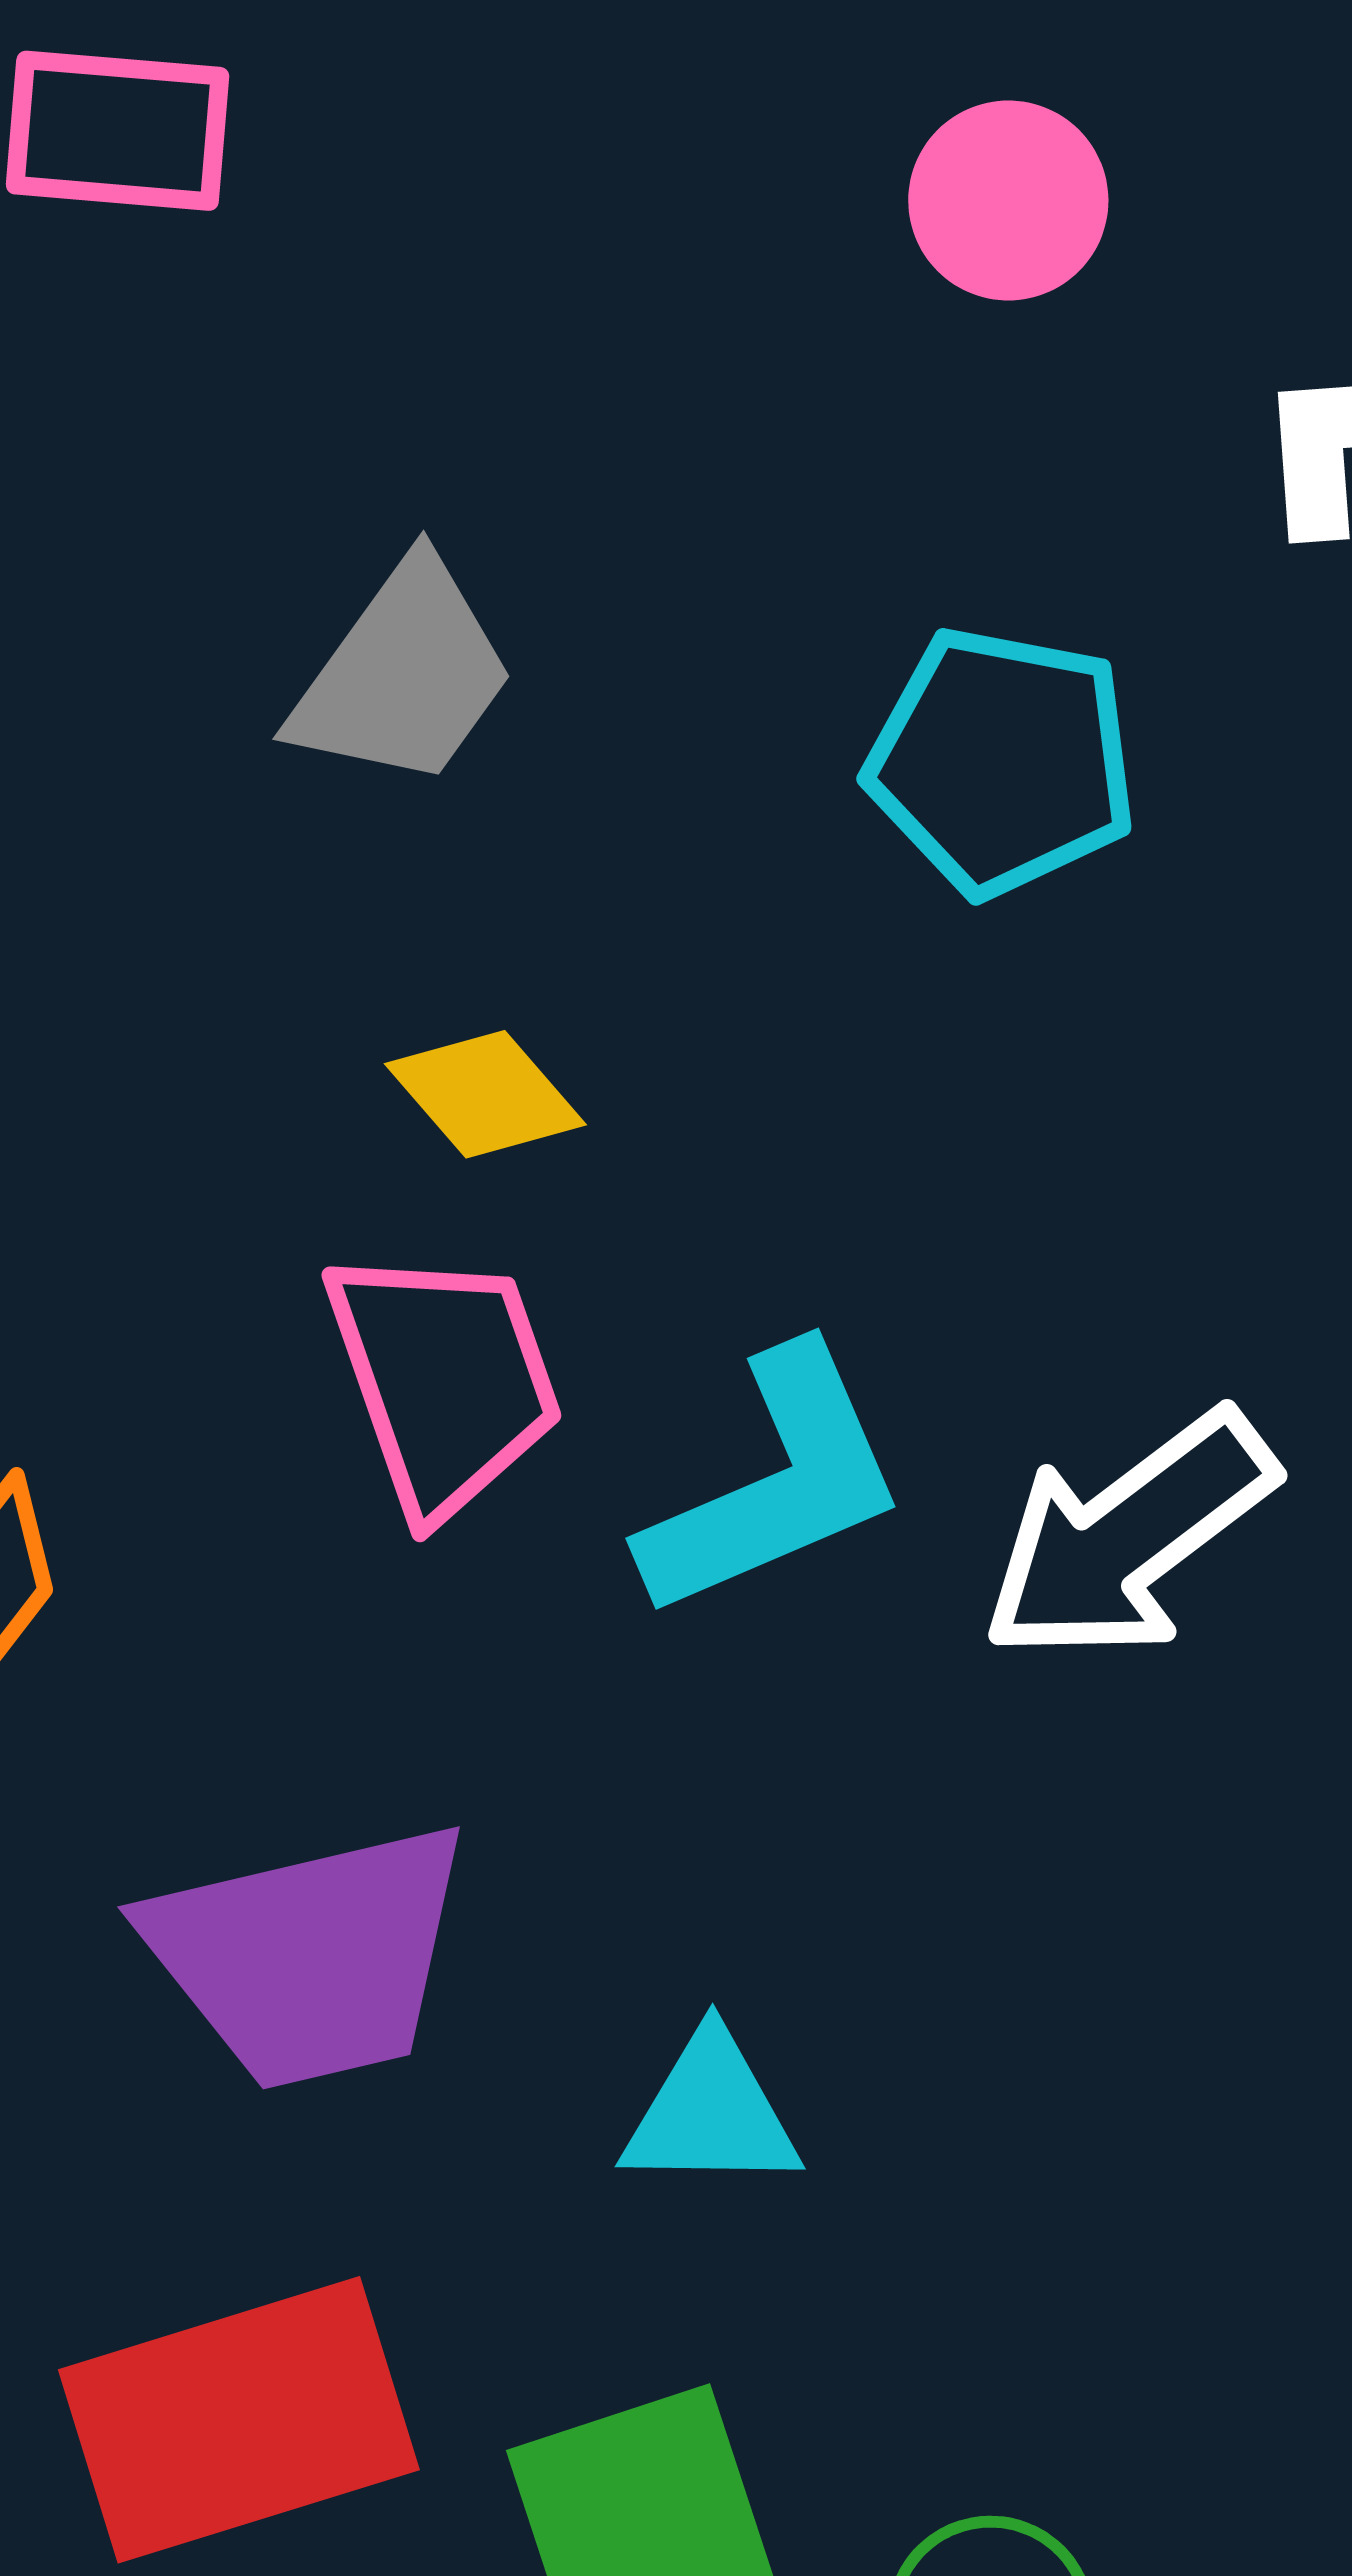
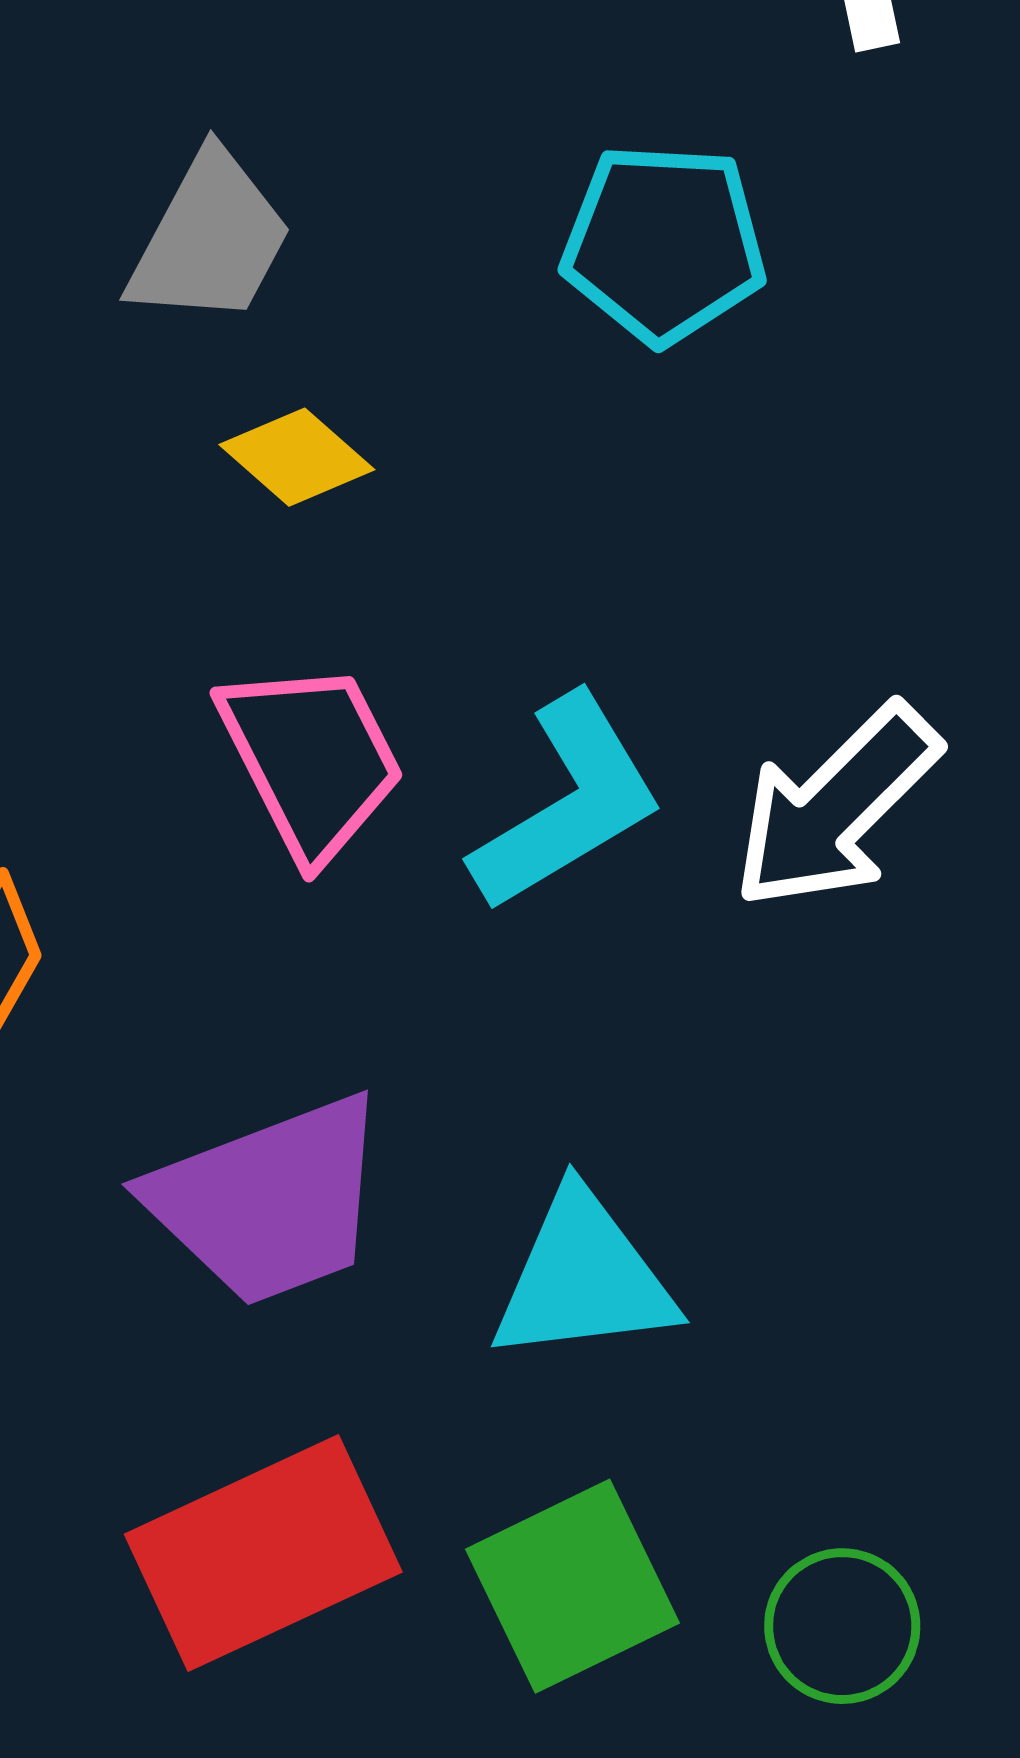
yellow diamond: (485, 1094) -> (297, 457), moved
cyan triangle: (711, 2113) -> (584, 1278), size x1.4

